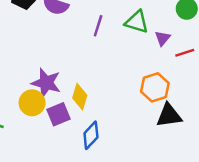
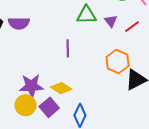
purple line: (98, 26) -> (68, 48), moved
yellow diamond: (80, 97) -> (61, 88), turned -55

